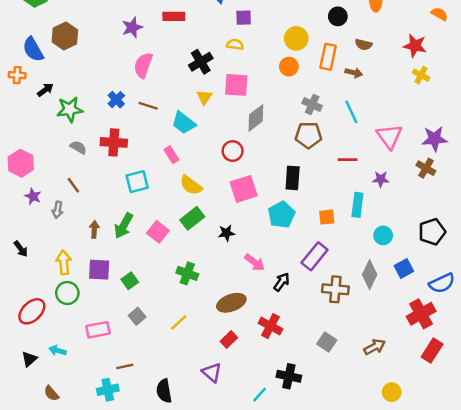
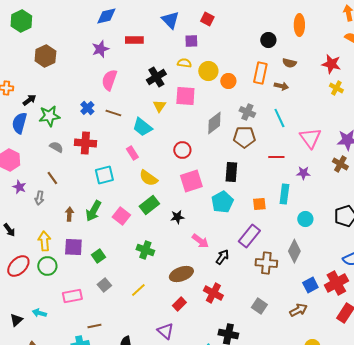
yellow circle: (296, 38) -> (208, 71), moved
blue semicircle: (33, 49) -> (19, 123), moved, turned 45
gray diamond: (256, 118) -> (214, 123), moved
blue square: (404, 269) -> (310, 285), moved
red ellipse: (32, 311) -> (18, 266), moved

